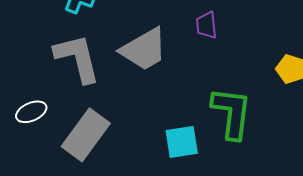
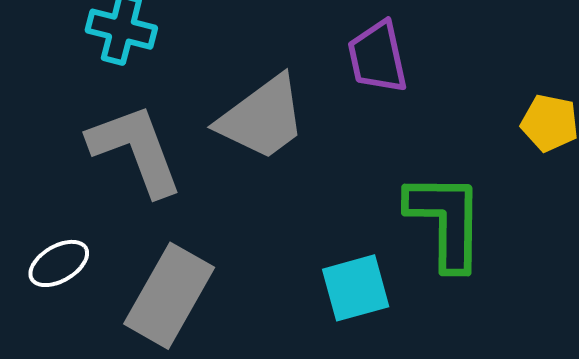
purple trapezoid: (206, 25) -> (377, 57), size x1.4

